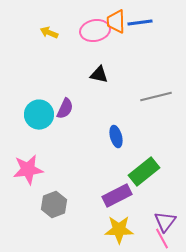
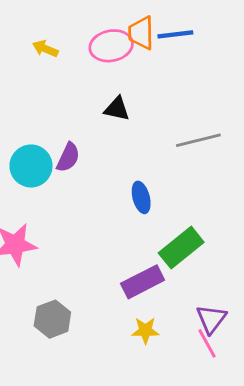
gray hexagon: (54, 205) -> (52, 319), moved
yellow star: (119, 230) -> (145, 330), size x0.7

